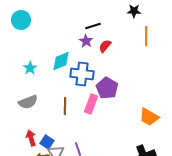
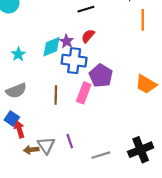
purple star: (86, 41) -> (67, 41), moved
red semicircle: (105, 46) -> (88, 36), moved
orange trapezoid: (149, 117) -> (146, 84), moved
blue square: (47, 142) -> (12, 119), moved

